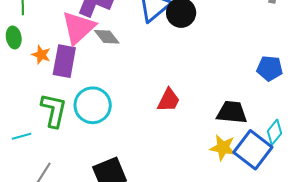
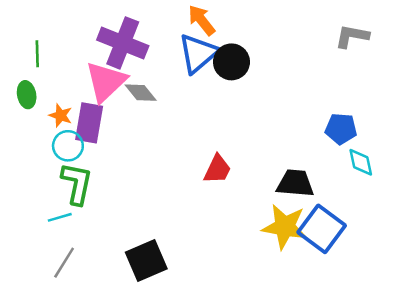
cyan circle: (93, 105) -> (68, 146), moved, size x0.7
cyan diamond: (274, 132) -> (361, 162), moved, turned -50
cyan line: (21, 136) -> (60, 217), moved
yellow star: (223, 148) -> (285, 227), size x1.4

